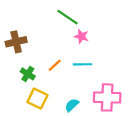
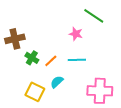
green line: (67, 17) -> (94, 16), moved
green cross: (28, 74) -> (32, 58), moved
cyan semicircle: (72, 105) -> (57, 82), moved

